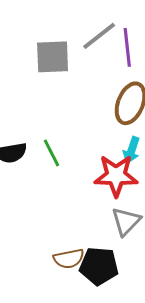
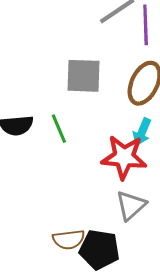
gray square: (53, 57) -> (83, 76), moved

